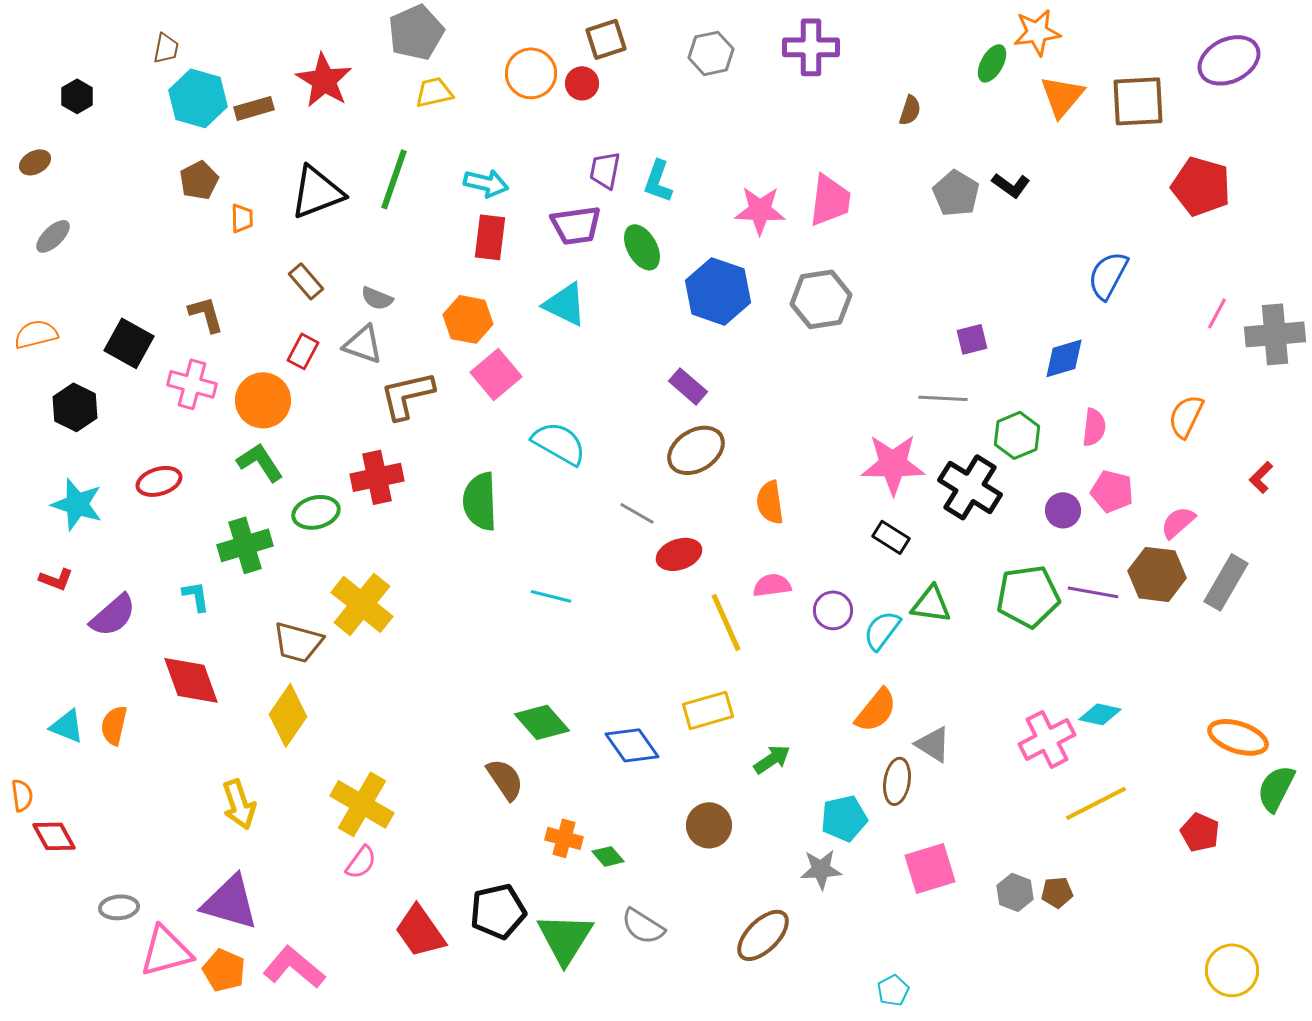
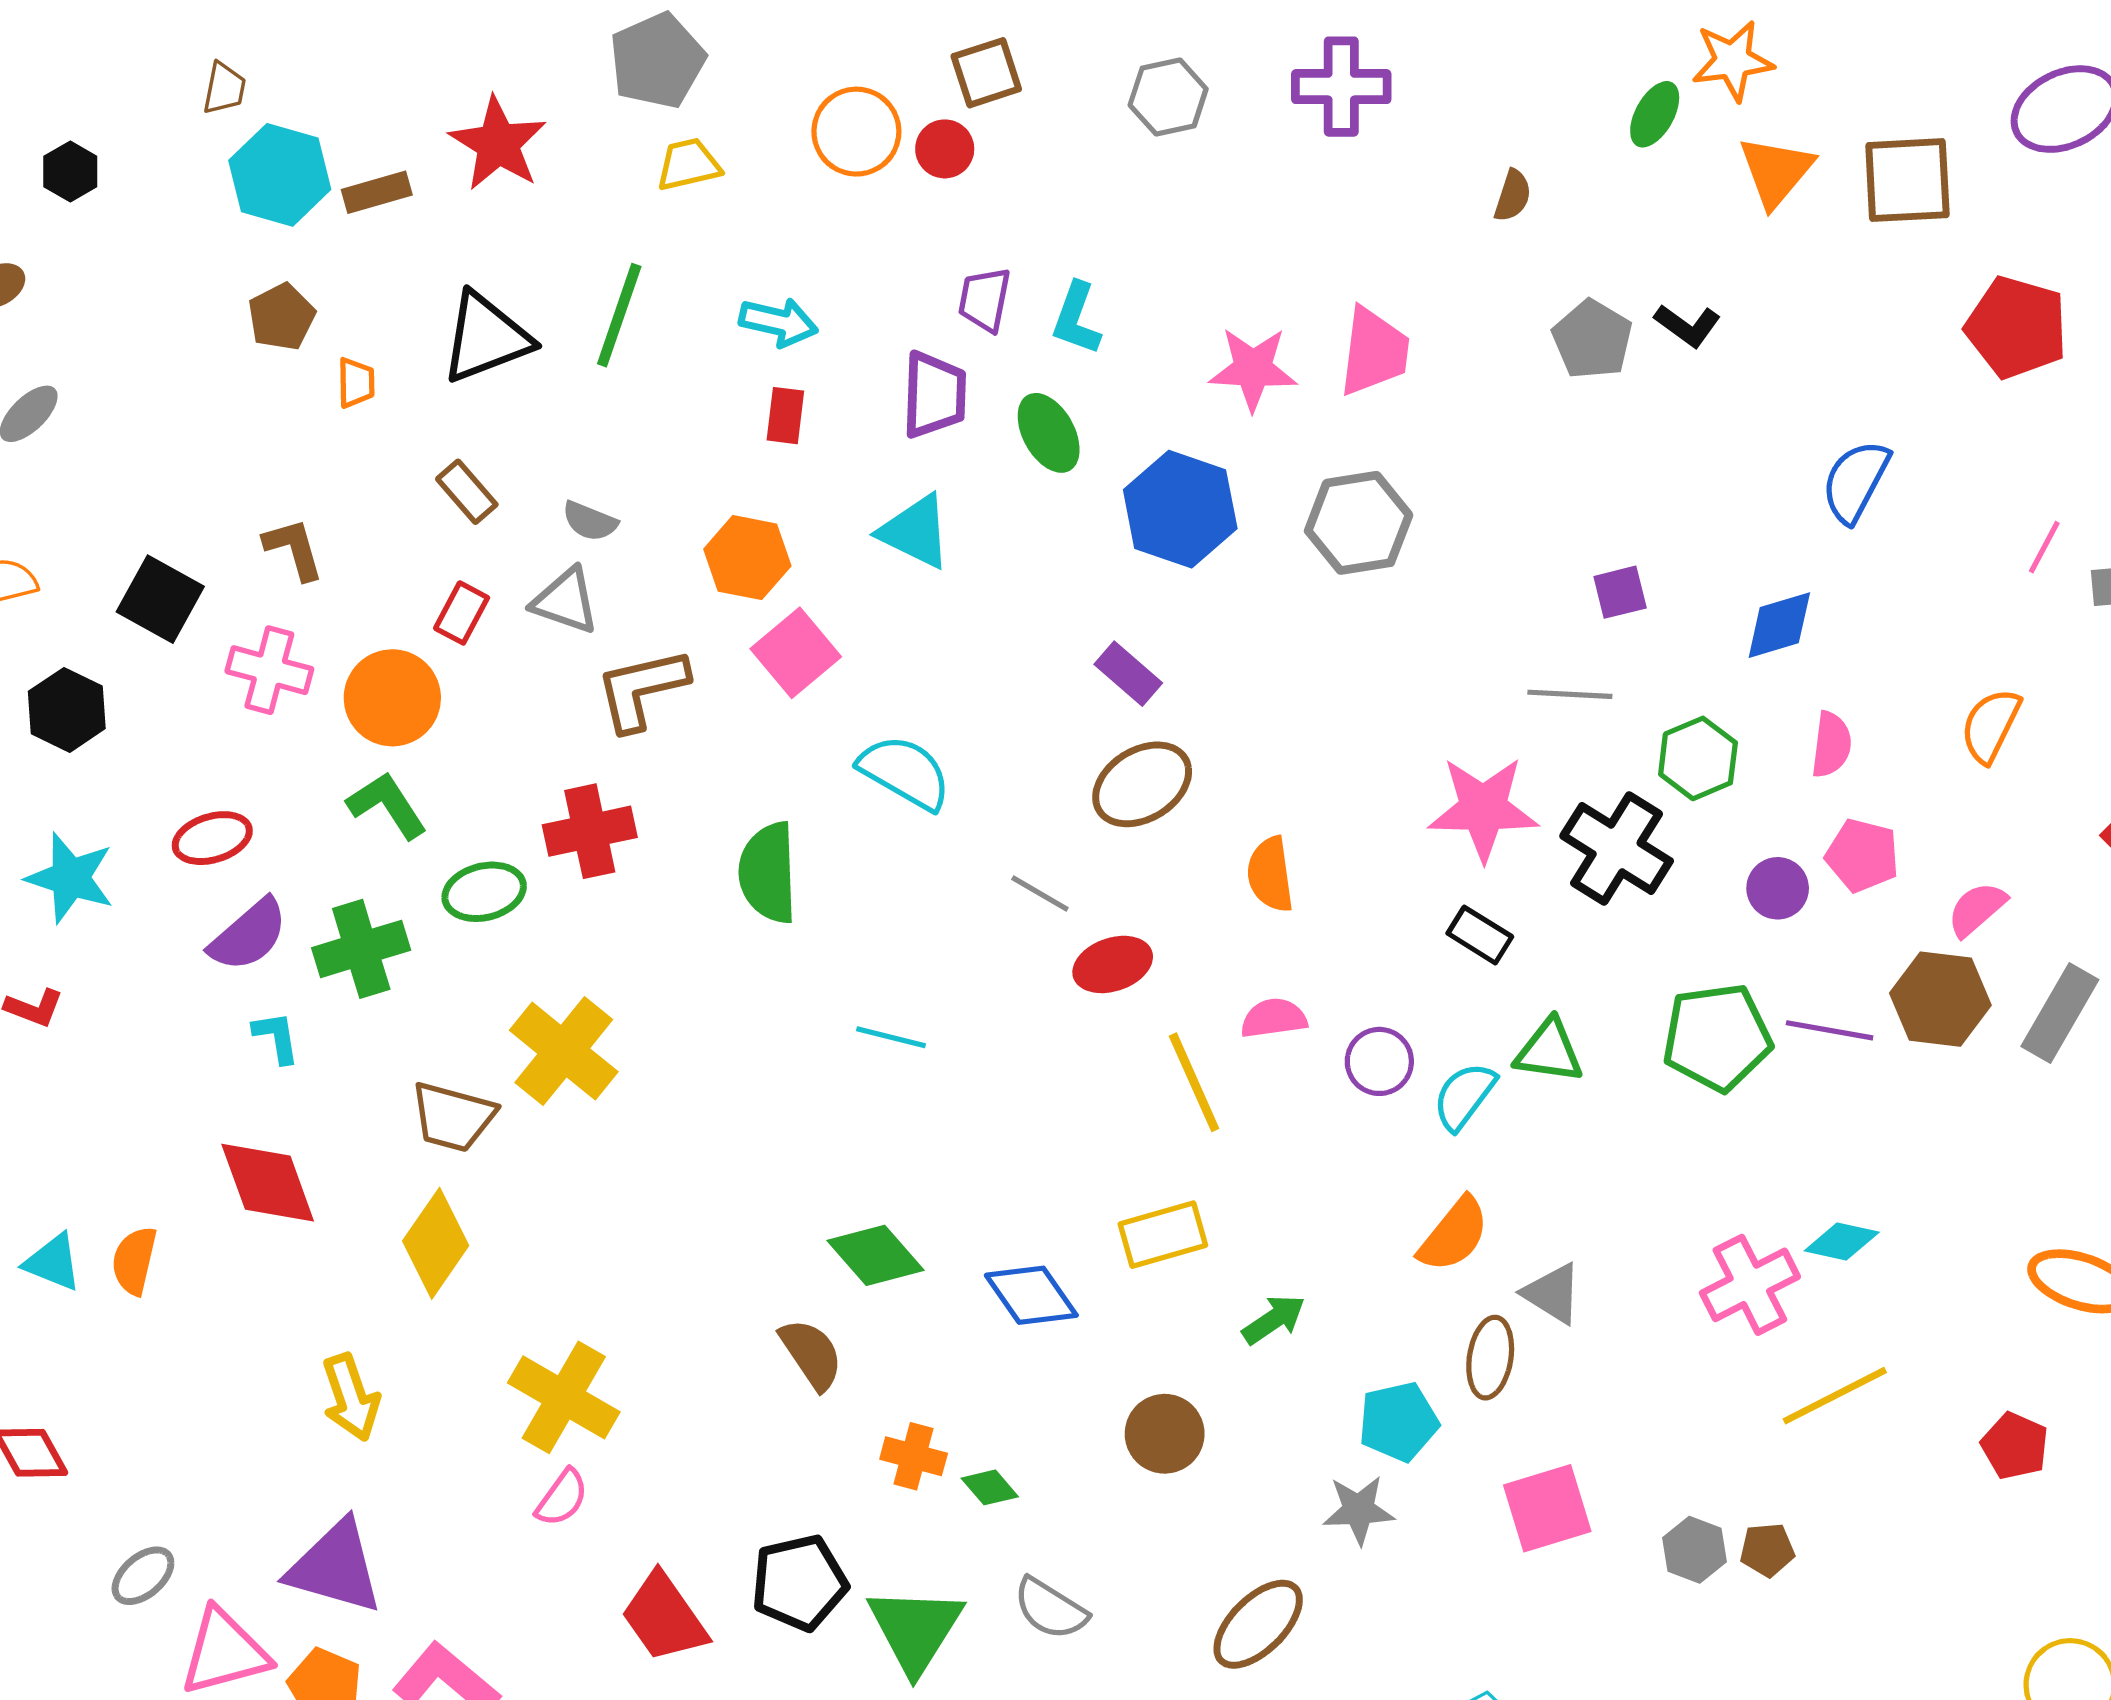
purple trapezoid: (576, 225) -> (934, 395), turned -80
red rectangle: (490, 237) -> (785, 416), size x0.7
purple semicircle: (113, 615) -> (249, 935), moved
gray ellipse: (119, 907) -> (143, 1576), turned -36

